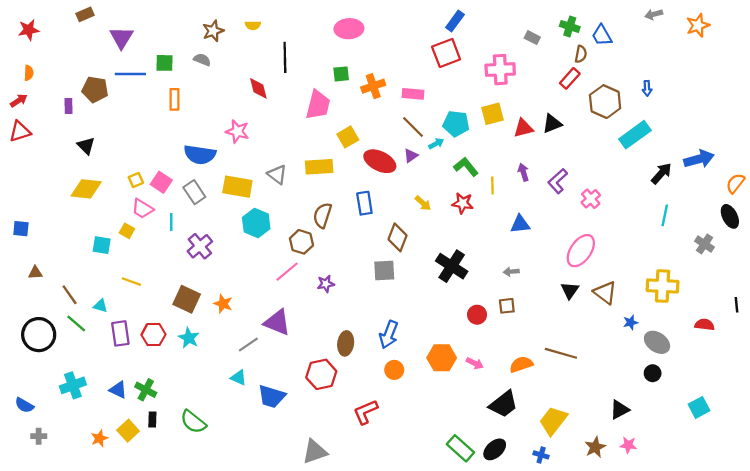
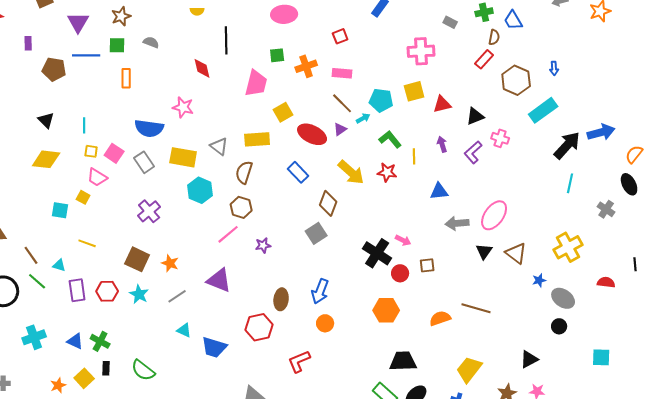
green cross: (570, 26) -> (484, 12), turned -30
brown star: (213, 31) -> (121, 16), moved
red square: (446, 53) -> (340, 36), moved, size x0.6
purple rectangle: (68, 106) -> (28, 43), moved
black triangle: (552, 124) -> (475, 116), moved
black arrow: (661, 173) -> (567, 145), size x1.4
yellow square: (136, 180) -> (91, 151), turned 32
pink cross: (591, 199) -> (500, 138), moved, turned -30
blue rectangle: (364, 203) -> (298, 172), turned -35
yellow arrow: (423, 203) -> (351, 172), size x1.8
brown semicircle: (322, 215) -> (244, 172), moved
cyan line: (171, 222) -> (84, 125), moved
black cross: (452, 266) -> (377, 253), moved
gray square: (384, 271) -> (316, 233), turned -30
gray arrow: (511, 272) -> (457, 223), moved, size x1.6
yellow cross: (663, 286) -> (568, 247), turned -32
gray line: (248, 345) -> (177, 296), moved
orange hexagon: (442, 358) -> (386, 310), moved
pink arrow: (475, 363) -> (403, 240), moved
black trapezoid: (504, 404) -> (403, 361), moved, turned -144
cyan square: (699, 407) -> (601, 357), turned 30

